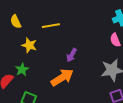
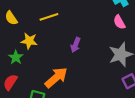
green star: (22, 69) -> (16, 57), moved
orange arrow: (62, 77) -> (56, 78), moved

